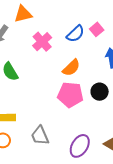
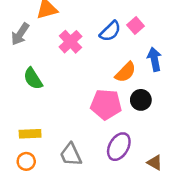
orange semicircle: (71, 68) -> (125, 72), moved
purple ellipse: (80, 146) -> (119, 147), moved

